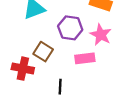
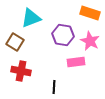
brown square: (43, 52) -> (15, 42), moved

